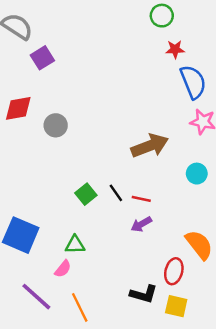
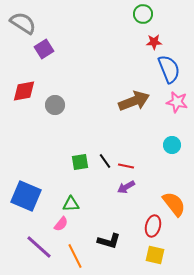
brown arrow: (150, 146) -> (134, 101), moved
green square: (86, 194) -> (80, 162), turned 30
black L-shape: (144, 294) -> (109, 241), moved

